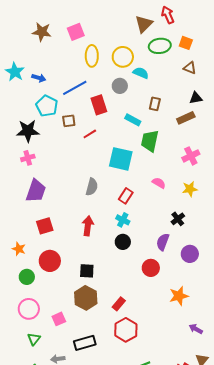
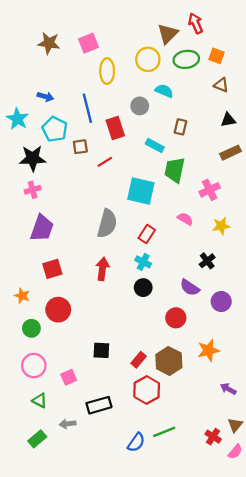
yellow circle: (123, 57) -> (148, 59), moved
cyan star: (15, 72) -> (17, 119), moved
blue line: (75, 88) -> (87, 108), turned -75
brown rectangle: (186, 118) -> (231, 153), moved
pink cross: (191, 156) -> (210, 190), moved
gray semicircle: (92, 187) -> (107, 224), size x1.4
purple semicircle: (163, 242) -> (190, 288), turned -78
black square: (87, 271) -> (101, 350), moved
brown hexagon: (86, 298) -> (169, 361), moved
green triangle: (34, 339) -> (40, 400), turned -40

